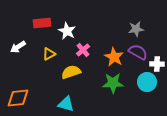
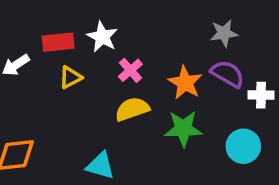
red rectangle: (42, 23) -> (58, 42), moved
yellow semicircle: (71, 72) -> (132, 109), moved
cyan circle: (147, 82) -> (243, 146), moved

